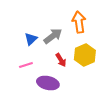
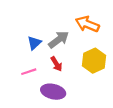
orange arrow: (79, 22) -> (87, 24), turned -60
red arrow: (61, 60) -> (56, 64), moved

